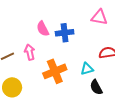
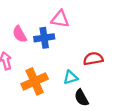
pink triangle: (99, 17) -> (60, 19), moved

